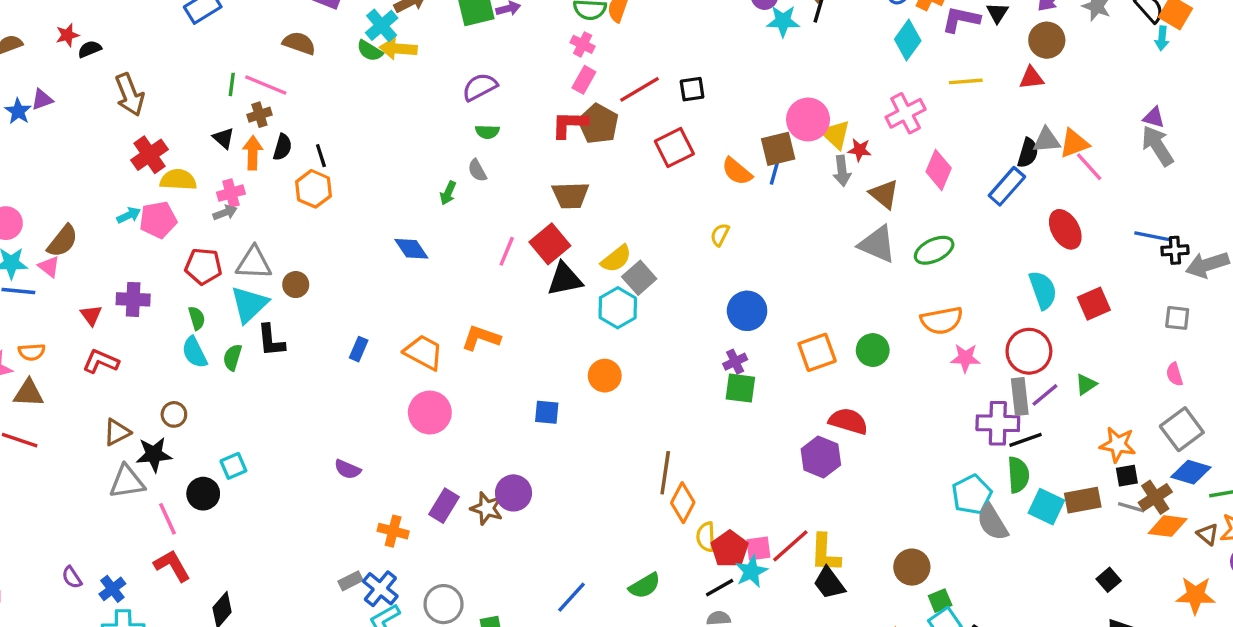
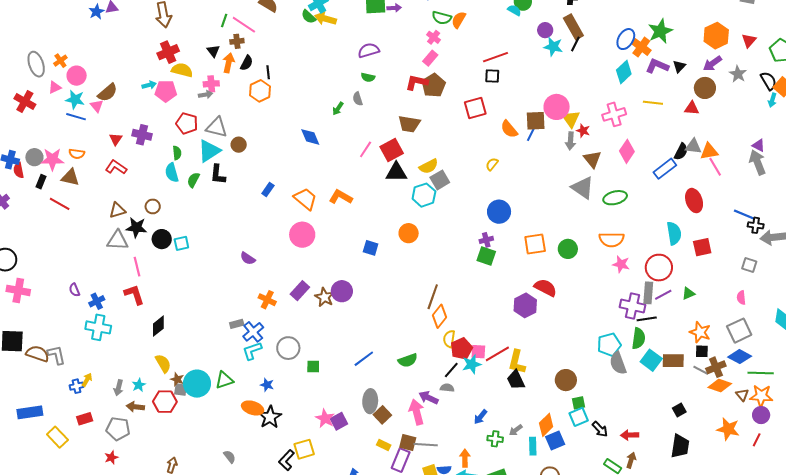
red line: (639, 89) -> (495, 57), moved
black circle: (203, 494) -> (162, 239), moved
black line: (720, 588) -> (451, 370), turned -30

